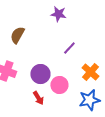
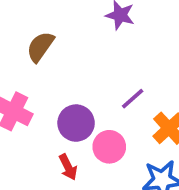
purple line: (69, 48) -> (133, 99), moved

